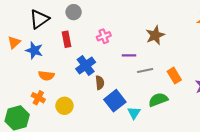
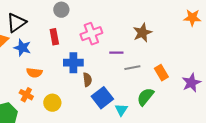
black triangle: (39, 19) -> (16, 23), moved
pink cross: (104, 36) -> (91, 34), size x1.5
blue cross: (86, 65) -> (73, 63), turned 36
green semicircle: (158, 100) -> (145, 97), turned -30

